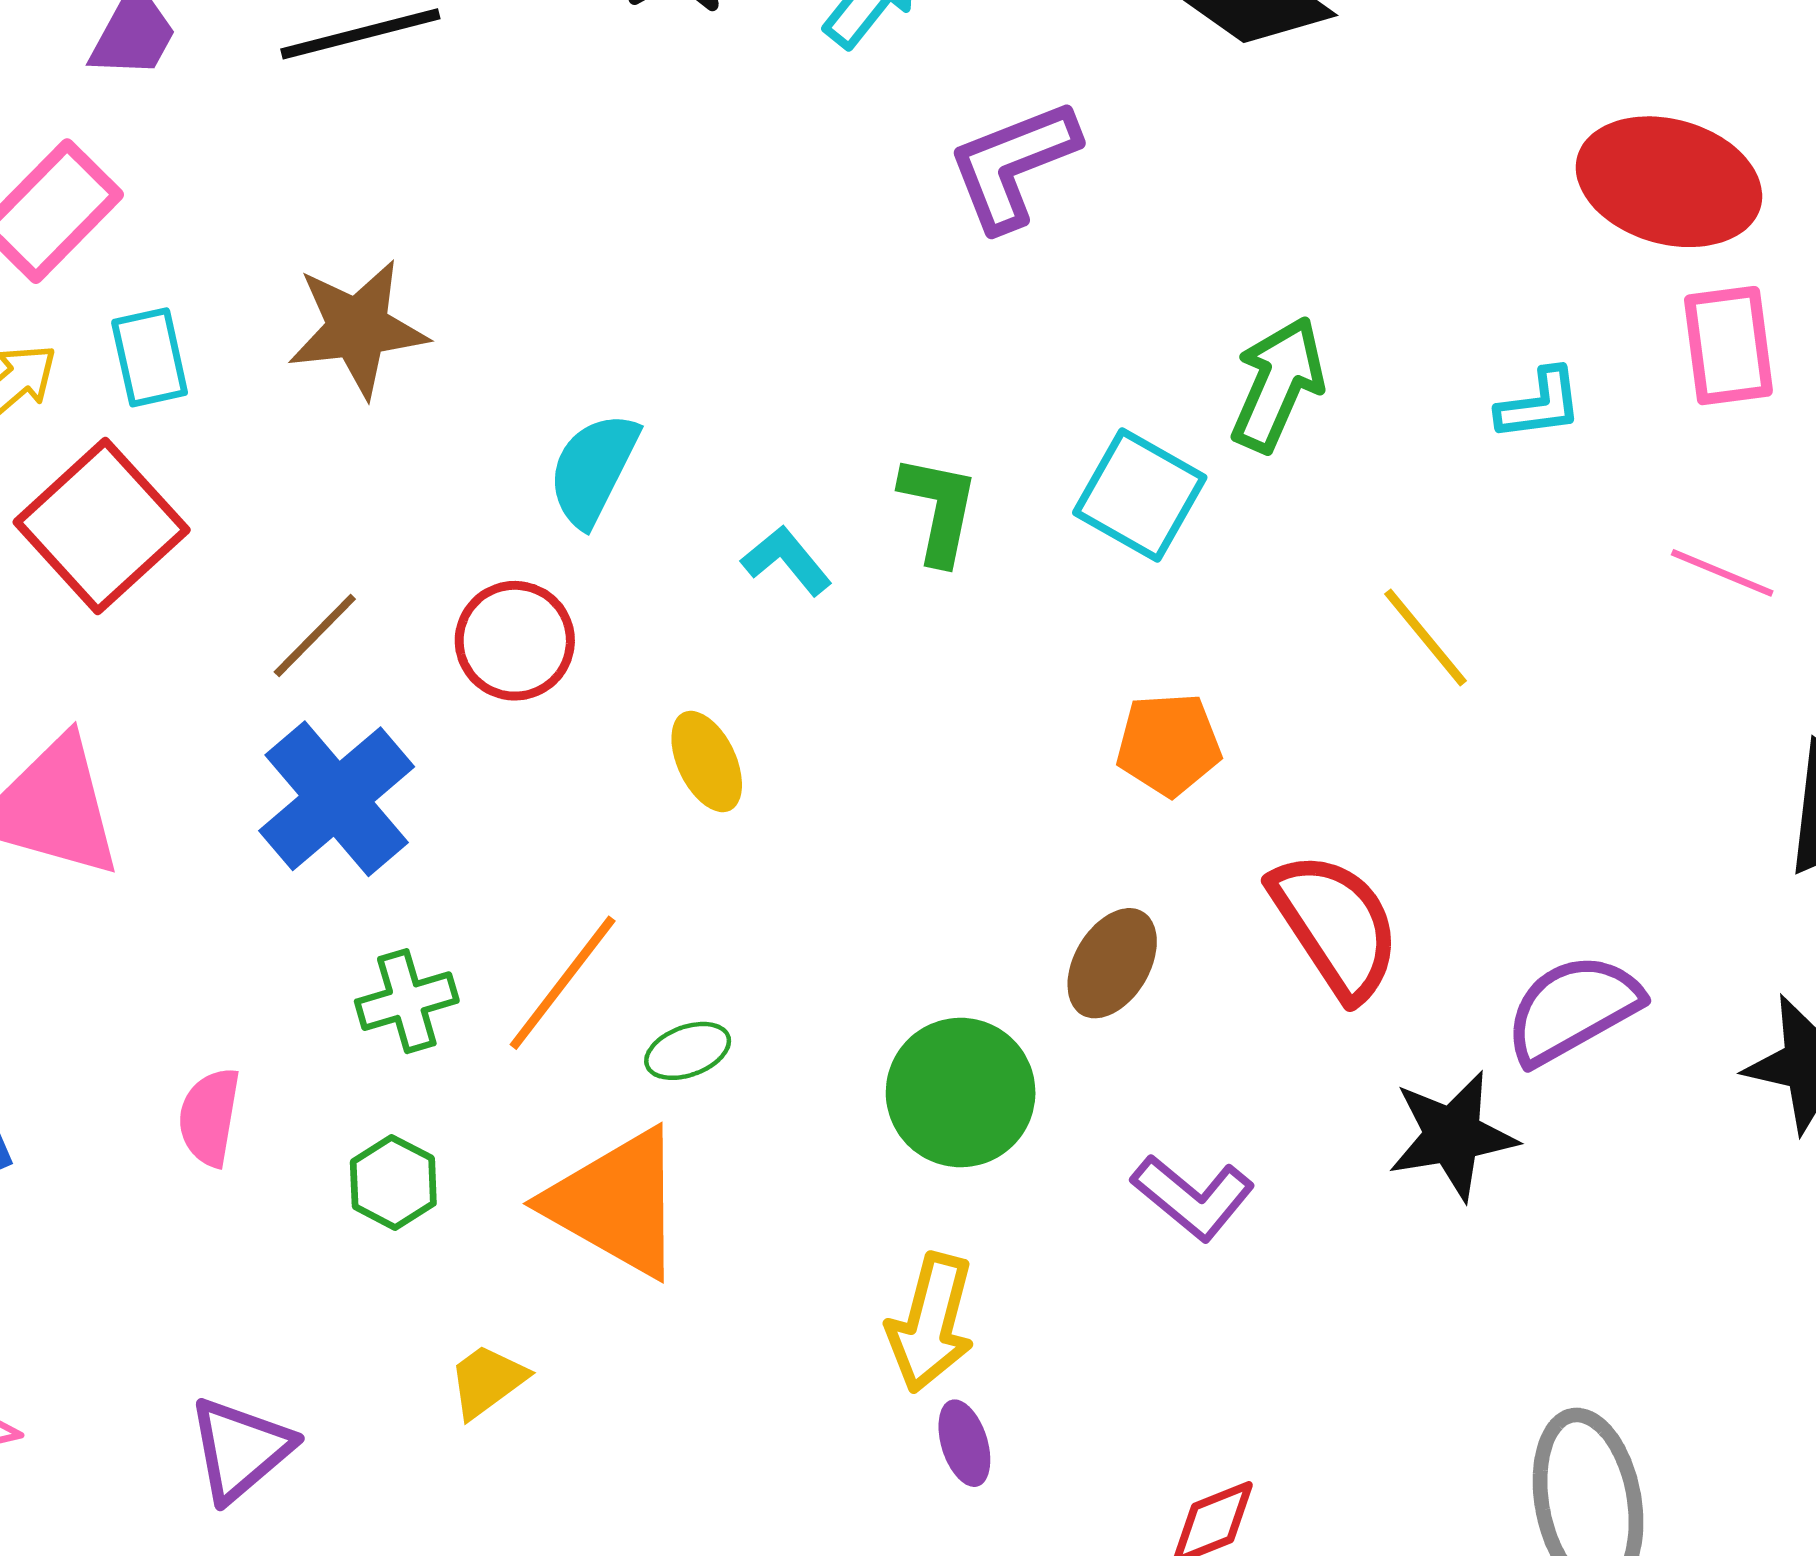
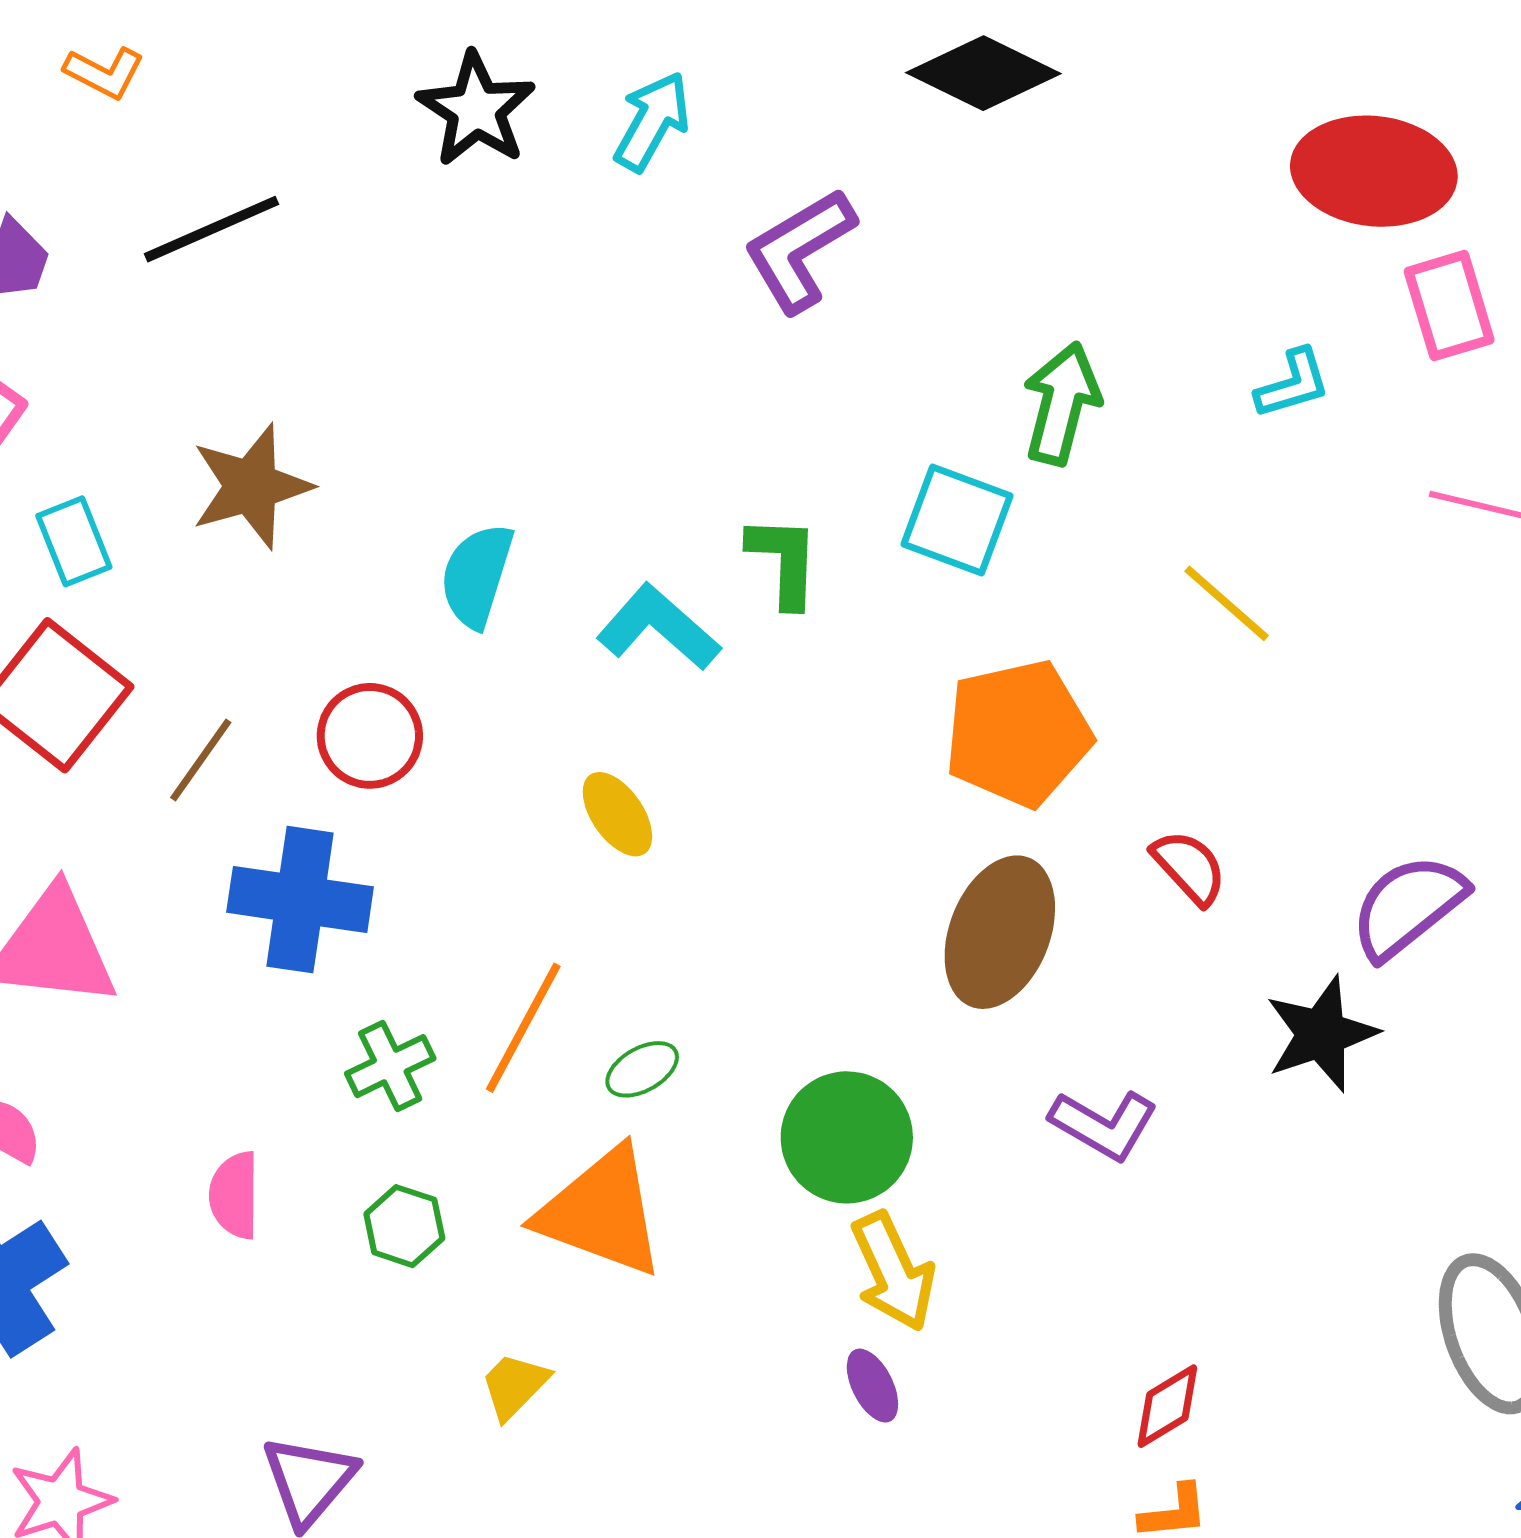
cyan L-shape: (787, 560) -> (658, 627), size x1.5
brown line: (315, 636) -> (201, 760), moved
red circle: (515, 641) -> (370, 736), moved
orange pentagon: (1169, 744) -> (1018, 733), size x1.6
blue cross: (337, 799) -> (300, 900), turned -32
red semicircle: (1335, 925) -> (1189, 867), size x0.6
brown ellipse: (1112, 963) -> (1000, 932), size x1.5
green circle: (961, 1093) -> (847, 1137), moved
yellow arrow: (931, 1323) -> (893, 1272), turned -30
purple ellipse: (964, 1443) -> (872, 1386), moved

